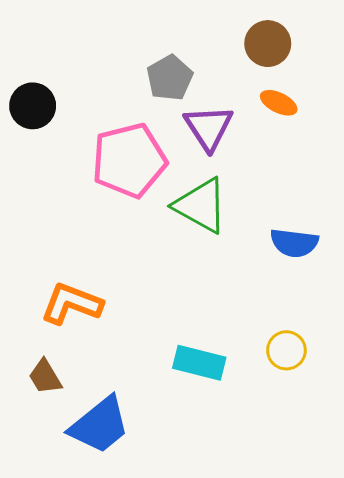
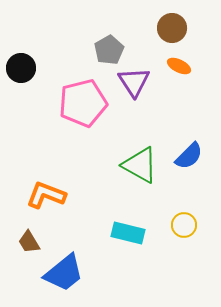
green triangle: (201, 206) -> (140, 165), moved
blue semicircle: (294, 243) -> (189, 156), turned -52

